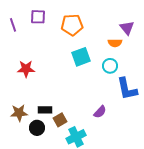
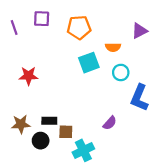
purple triangle: (127, 28) -> (139, 31), turned 42
orange semicircle: (115, 43) -> (113, 47), moved
blue L-shape: (127, 89) -> (139, 98), turned 35
brown square: (60, 120) -> (66, 132), turned 32

